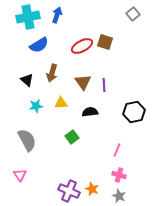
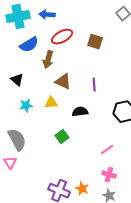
blue arrow: (57, 15) -> (47, 15), turned -105
red ellipse: (82, 46) -> (62, 37), moved
brown arrow: (52, 73) -> (48, 60), moved
brown triangle: (83, 82) -> (63, 82), moved, turned -30
pink line: (117, 150) -> (107, 150), turned 32
pink triangle: (20, 175) -> (10, 163), moved

